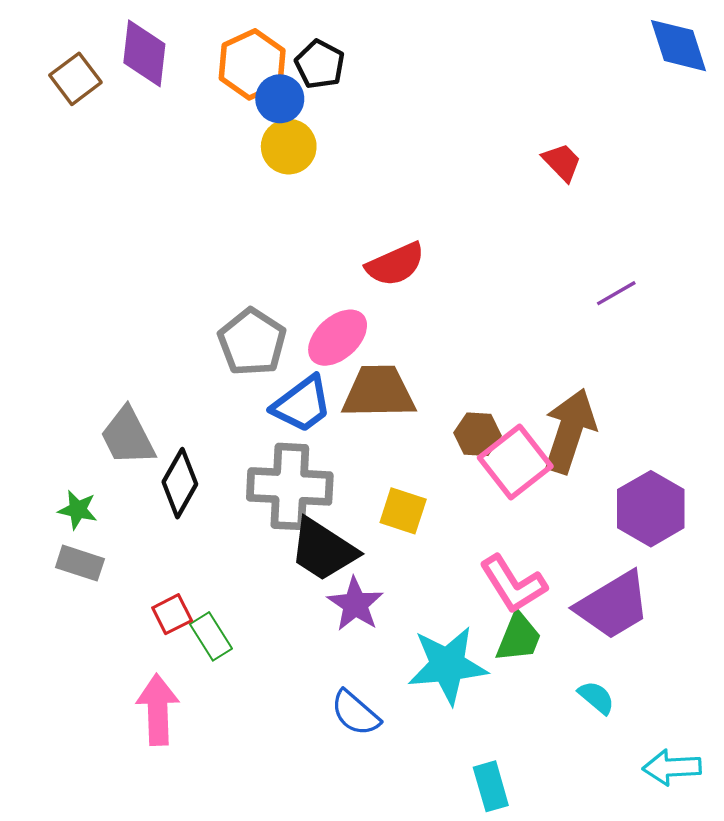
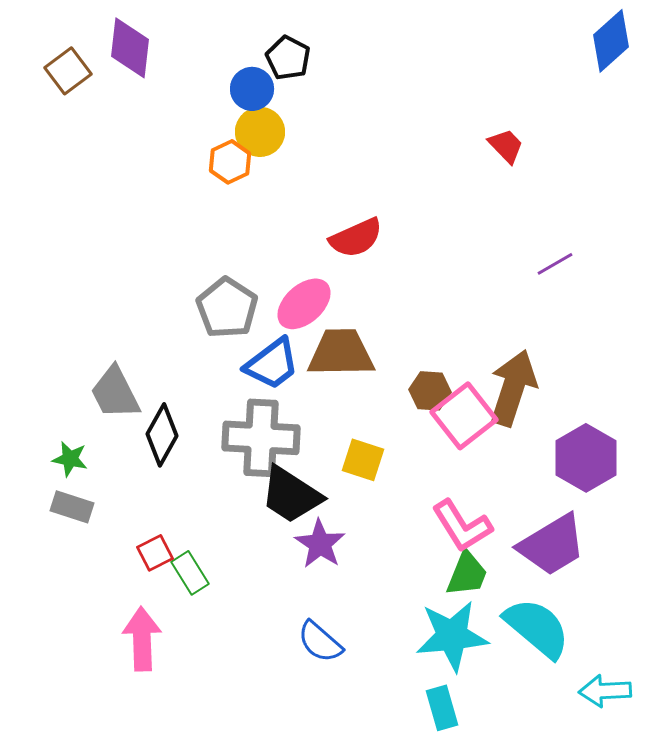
blue diamond: (679, 46) -> (611, 41), turned 66
orange hexagon: (252, 64) -> (230, 162), moved, size x0.7
cyan star: (448, 665) -> (452, 636), moved
cyan semicircle: (596, 697) -> (537, 628), size x2.0

